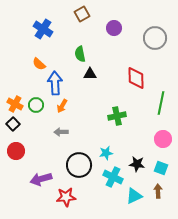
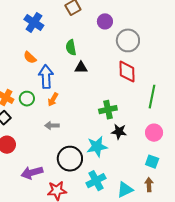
gray circle: (155, 38) -> (128, 40), moved
cyan star: (106, 153) -> (97, 147), size x1.5
black star: (137, 164) -> (119, 132), moved
cyan cross: (113, 177) -> (96, 181), moved, turned 36

